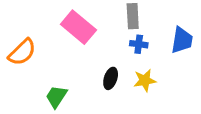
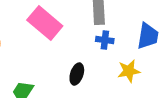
yellow star: (145, 80) -> (129, 71), moved

